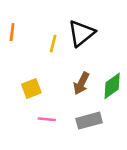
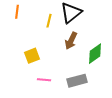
brown arrow: (81, 83) -> (71, 41), moved

